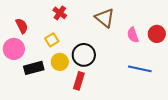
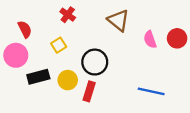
yellow circle: (60, 62) -> (68, 80), moved
blue line: (140, 69) -> (151, 91), moved

